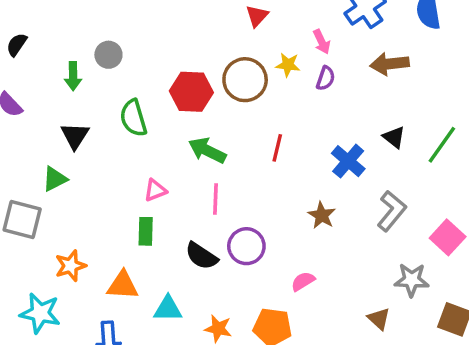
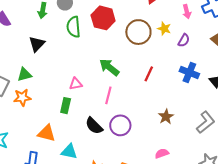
pink arrow: (322, 42) -> (187, 12), moved
red hexagon: (191, 92) -> (103, 18), moved
green semicircle: (133, 118) -> (74, 27), moved
blue cross: (348, 161) -> (189, 73), moved, turned -30
green triangle: (55, 179) -> (24, 75), moved
orange star: (71, 266) -> (22, 97), moved
pink semicircle: (303, 281) -> (162, 153), moved

